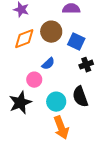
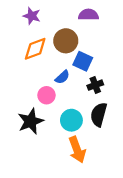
blue square: (76, 42) -> (83, 61), moved
black cross: (86, 65) -> (95, 85), moved
black semicircle: (80, 97) -> (99, 115), turned 35

